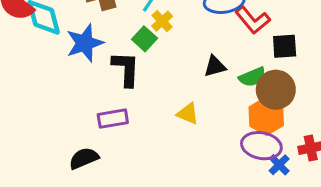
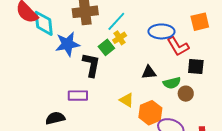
brown circle: (276, 90) -> (186, 94), size x0.6
orange hexagon: (266, 116) -> (150, 113), moved

